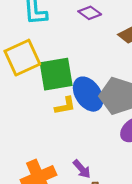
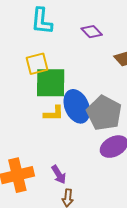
yellow square: (22, 58) -> (37, 64), moved, size x0.7

